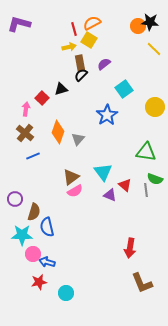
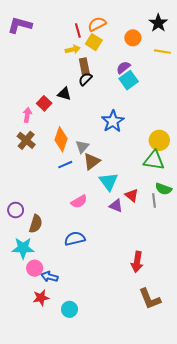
black star: (150, 22) -> (158, 23), turned 30
orange circle: (138, 26) -> (133, 38), moved
yellow line: (154, 49) -> (162, 52), turned -35
purple semicircle: (104, 64) -> (123, 67), moved
black triangle: (61, 89) -> (64, 94), turned 32
cyan square: (124, 89) -> (129, 80), moved
yellow circle: (155, 107) -> (159, 140), moved
blue line: (33, 156) -> (65, 165), moved
brown triangle: (71, 177) -> (92, 161), moved
blue semicircle: (47, 227) -> (75, 239), moved, turned 90

